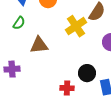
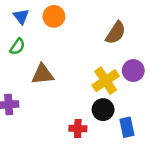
yellow cross: (76, 26) -> (106, 81), moved

